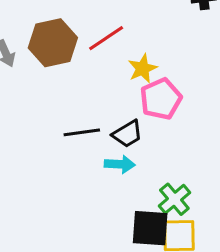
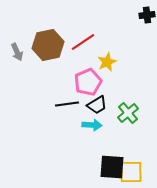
pink pentagon: (161, 99) -> (88, 82), moved
green cross: (174, 199) -> (128, 113), moved

